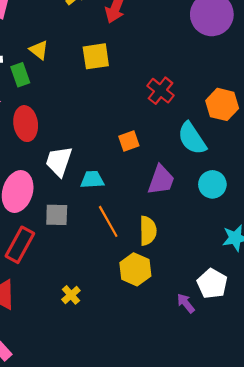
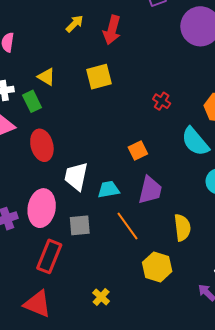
red cross: (161, 91) -> (162, 101), size x0.7
purple trapezoid: (161, 180) -> (150, 190), moved
yellow semicircle: (148, 231) -> (182, 228), moved

